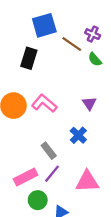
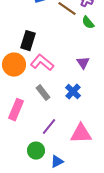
black rectangle: (29, 58) -> (28, 41), moved
gray rectangle: (49, 151) -> (43, 93), moved
pink rectangle: (26, 177) -> (16, 110), moved, turned -40

